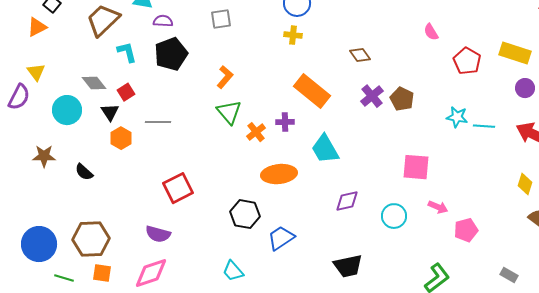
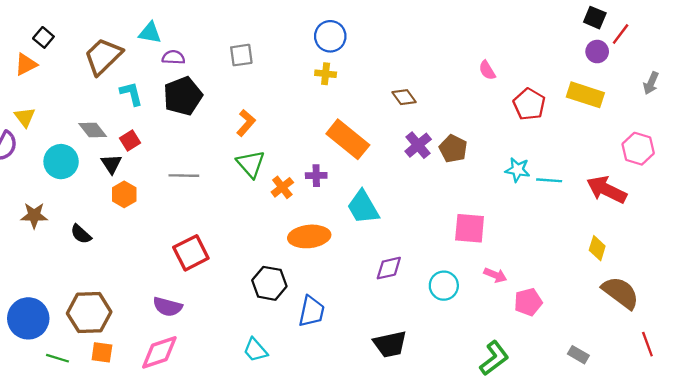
purple circle: (525, 88) -> (597, 52), moved
gray line: (158, 122) -> (184, 176), moved
blue trapezoid: (281, 238) -> (312, 311), turned 136

